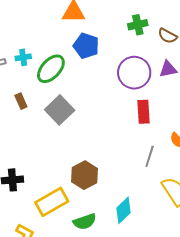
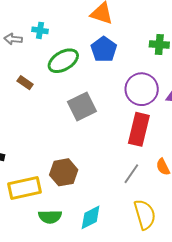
cyan cross: (23, 57) -> (40, 30), moved
brown rectangle: (21, 101) -> (25, 83), turned -49
gray square: (60, 110) -> (82, 106), moved
red rectangle: (144, 112) -> (139, 129), size x1.4

